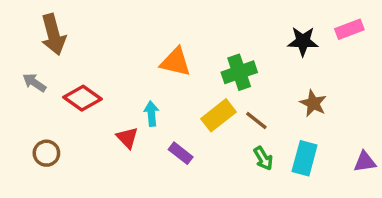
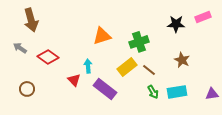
orange triangle: (176, 62) -> (102, 36), turned -30
purple rectangle: (181, 153) -> (105, 89), size x1.6
cyan rectangle: (305, 158) -> (177, 92), turned 66

